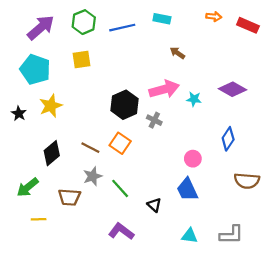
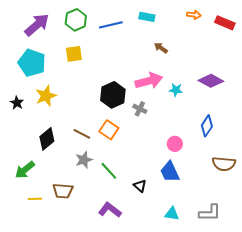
brown trapezoid: (69, 197) -> (63, 191), moved

